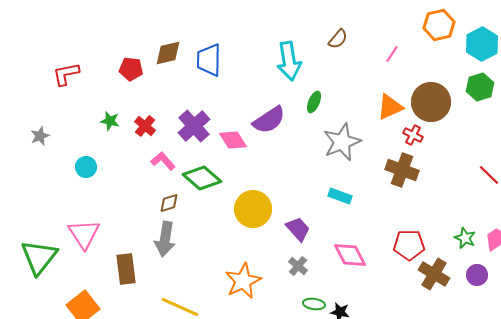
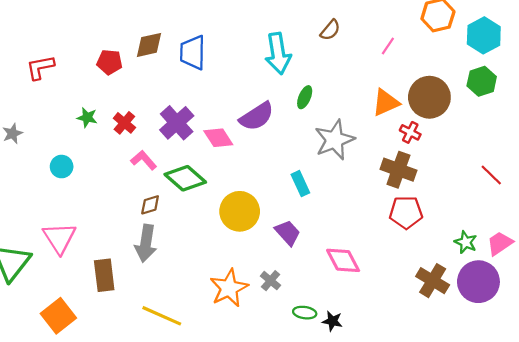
cyan rectangle: (340, 196) -> (300, 184), moved, turned 45
red pentagon: (409, 245) -> (406, 212), moved
gray cross: (298, 266) -> (271, 281), moved
purple circle: (477, 275) -> (478, 282), size x1.8

